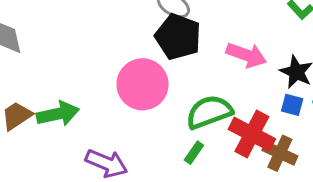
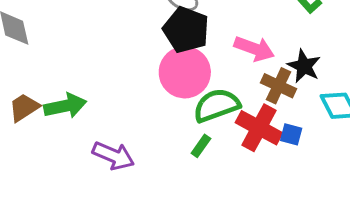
pink circle: (143, 84) -> (185, 72), moved
blue square: (292, 105) -> (291, 134), moved
brown cross: (280, 153) -> (278, 86), moved

